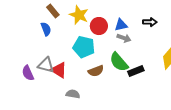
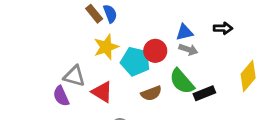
yellow star: (79, 15) -> (106, 47), moved, turned 30
red circle: (99, 26) -> (155, 51), moved
blue semicircle: (46, 29) -> (110, 14), moved
gray triangle: (46, 65) -> (74, 76), moved

